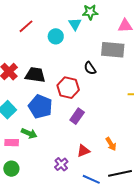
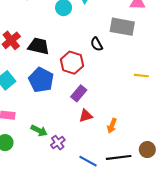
green arrow: (29, 133) -> (39, 131), moved
orange arrow: (111, 144) -> (112, 126), turned 48
red triangle: (83, 151) -> (86, 116), moved

